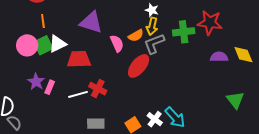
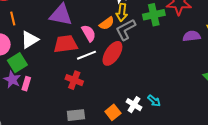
green square: (43, 45) -> (17, 63), moved
red trapezoid: (79, 59) -> (66, 44), moved
white line: (78, 94) -> (86, 55), moved
cyan arrow: (175, 117) -> (154, 101), size x0.6

